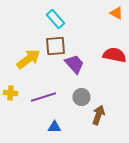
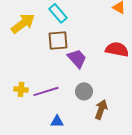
yellow arrow: (28, 59) -> (23, 23), moved
yellow cross: (10, 93) -> (21, 89), moved

